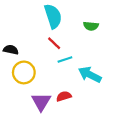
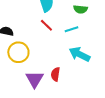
cyan line: (65, 59) -> (71, 29), moved
red semicircle: (64, 96) -> (55, 74), turned -64

